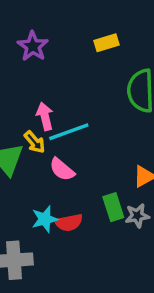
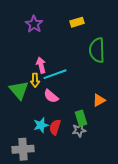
yellow arrow: (35, 142) -> (35, 80), turned 40
gray star: (137, 216) -> (79, 130), moved
red semicircle: (69, 223) -> (55, 127), turned 119

